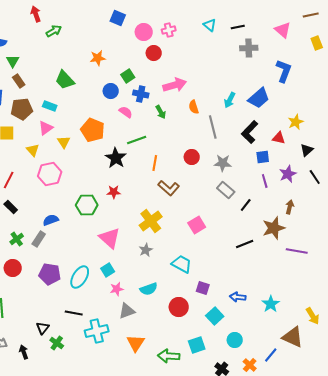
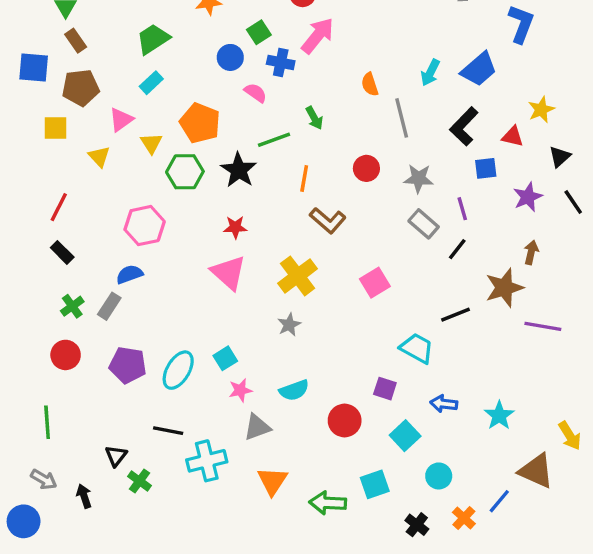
green trapezoid: (65, 80) -> (153, 39), turned 100
pink arrow: (175, 85) -> (318, 36), moved, turned -35
cyan rectangle: (50, 106) -> (151, 83), moved, turned -64
green arrow: (161, 112) -> (314, 118), moved
pink hexagon: (50, 174) -> (145, 226), moved
purple line: (265, 181) -> (462, 209), moved
green hexagon: (87, 205) -> (185, 172), moved
pink triangle: (110, 238) -> (229, 273), moved
cyan trapezoid: (182, 264) -> (417, 348), moved

